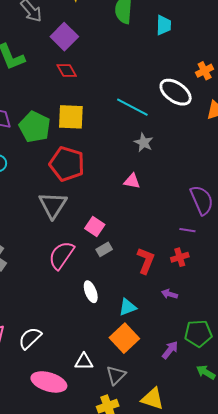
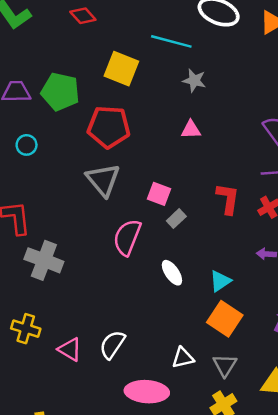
yellow square: (71, 117) -> (121, 69), moved, turned 32
red L-shape: (146, 261) -> (228, 199), moved

